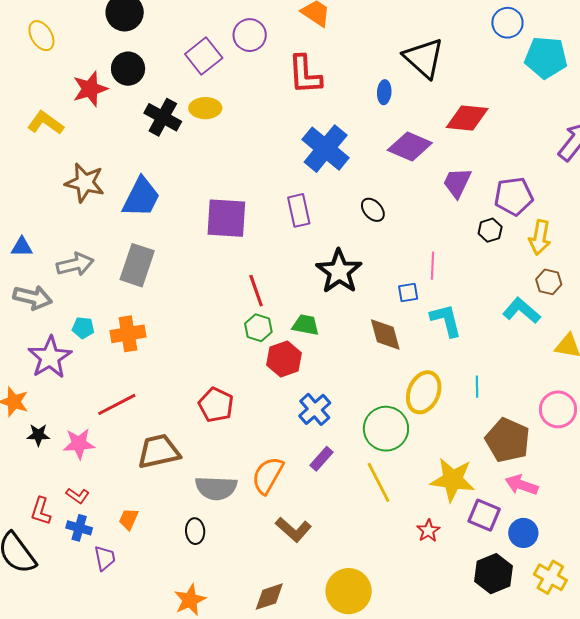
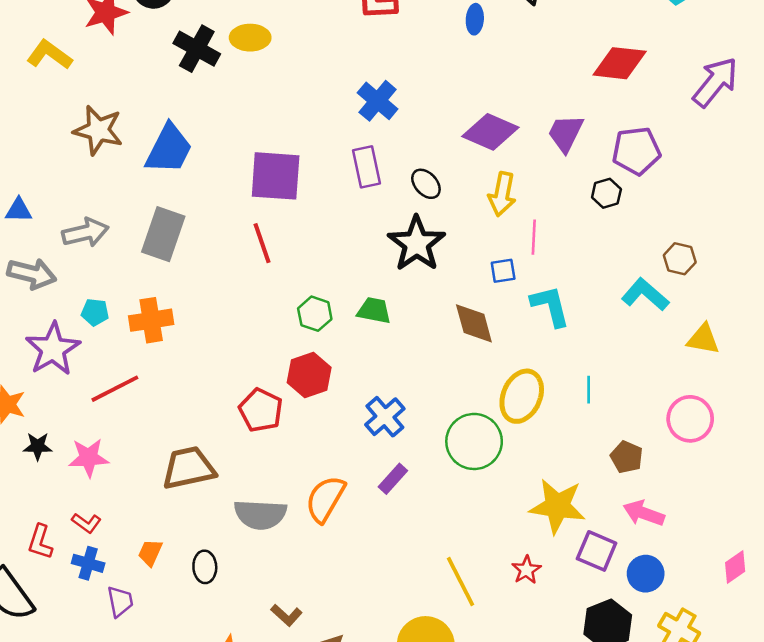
red diamond: (467, 118) -> (620, 63), moved
purple diamond: (410, 146) -> (490, 132), moved
blue cross: (326, 149) -> (378, 101), moved, size x0.7
black ellipse: (373, 210) -> (426, 184), moved
yellow arrow: (540, 237) -> (502, 194), moved
red line: (256, 291) -> (262, 243), moved
red hexagon: (284, 359) -> (309, 375), moved
red line: (117, 404) -> (115, 389), moved
brown pentagon: (508, 440) -> (627, 457), size x0.6
yellow line: (379, 482) -> (460, 582), moved
brown L-shape: (293, 530) -> (286, 615), moved, size x0.7
black ellipse: (195, 531) -> (205, 567), moved

